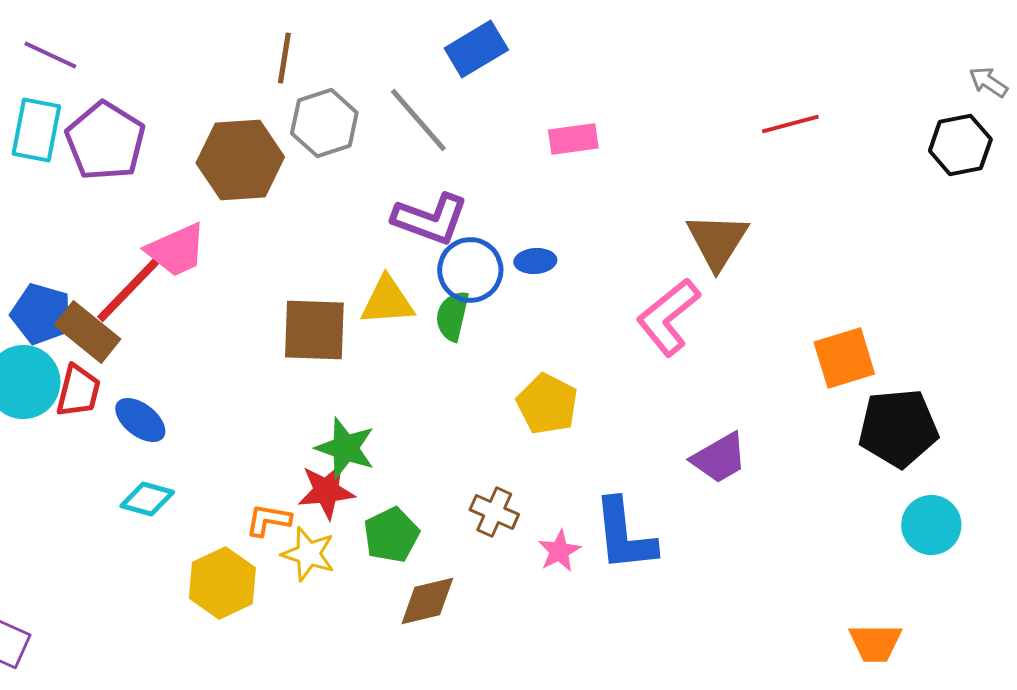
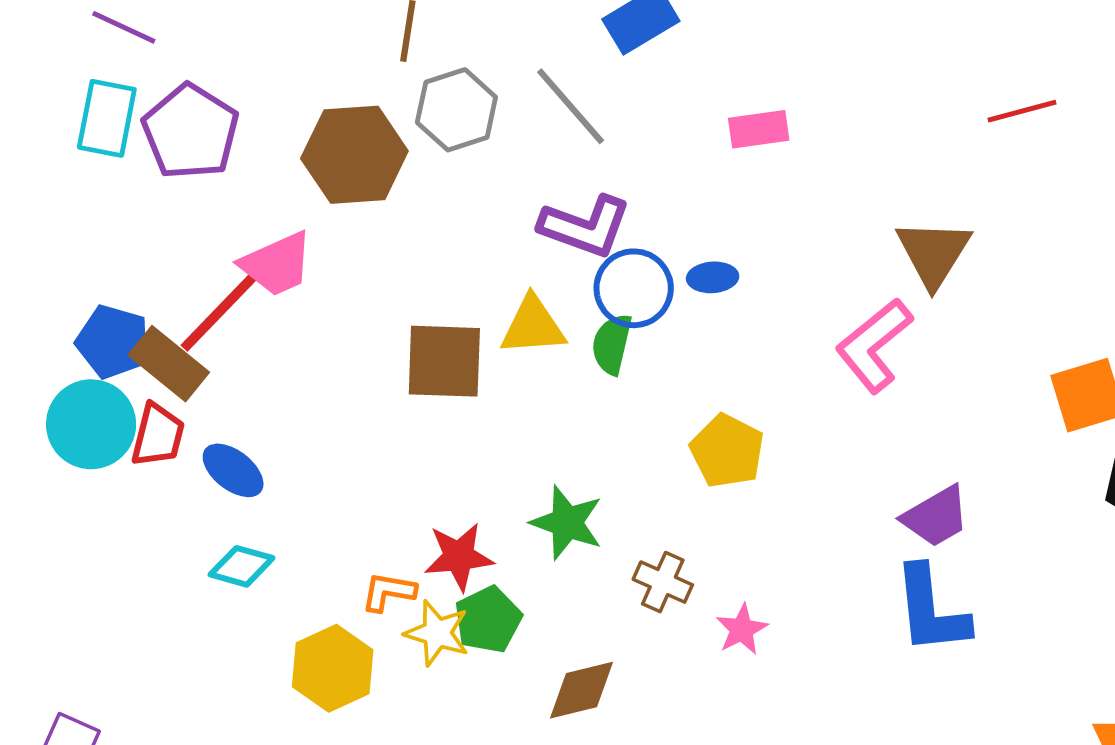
green star: (345, 448) -> (567, 523), moved
green pentagon: (391, 535) -> (488, 620), moved
blue L-shape: (624, 535) -> (931, 610), moved

